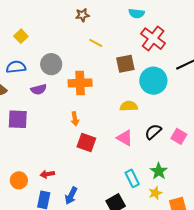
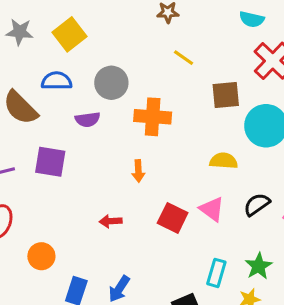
yellow square: (21, 36) -> (70, 34), size x1.5
red square: (86, 143) -> (173, 218), moved
red arrow: (47, 174) -> (111, 221), moved
cyan rectangle: (132, 178) -> (216, 273), turned 36

